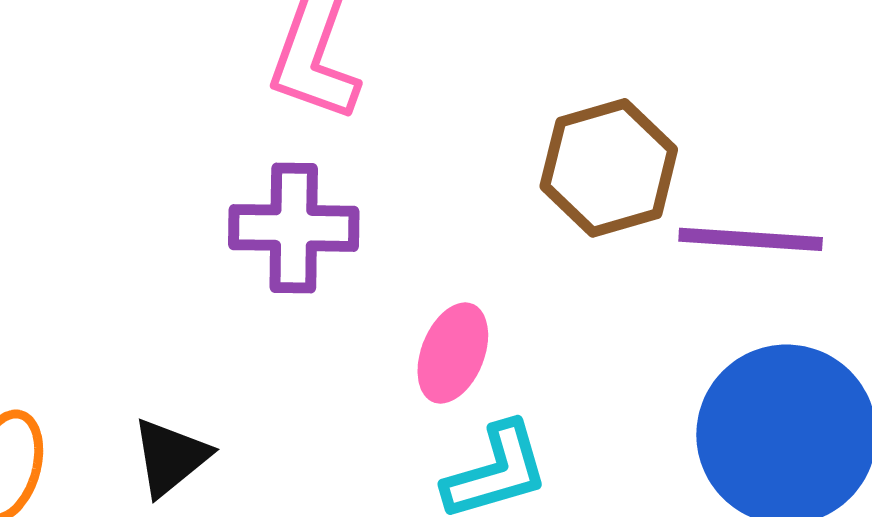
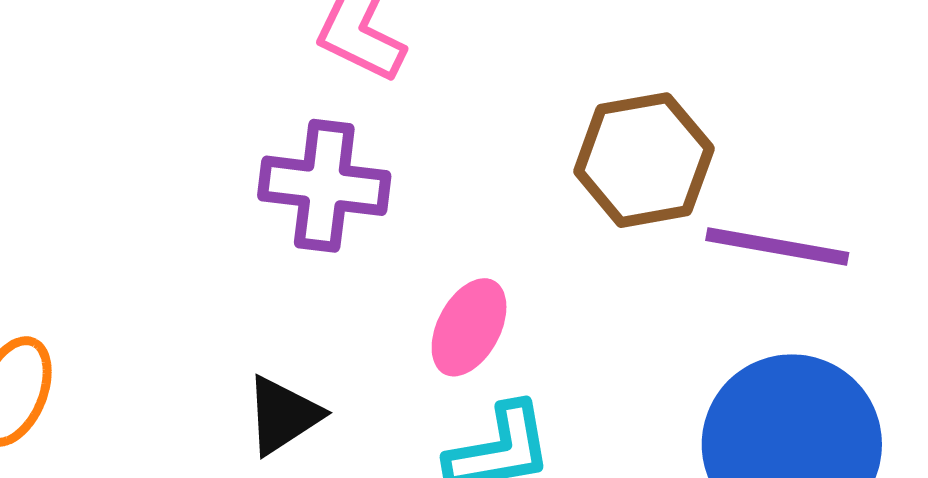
black triangle: (170, 457) -> (283, 415), moved

